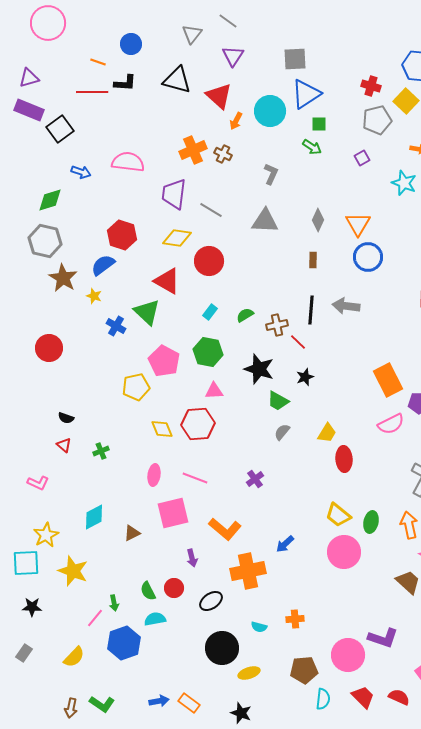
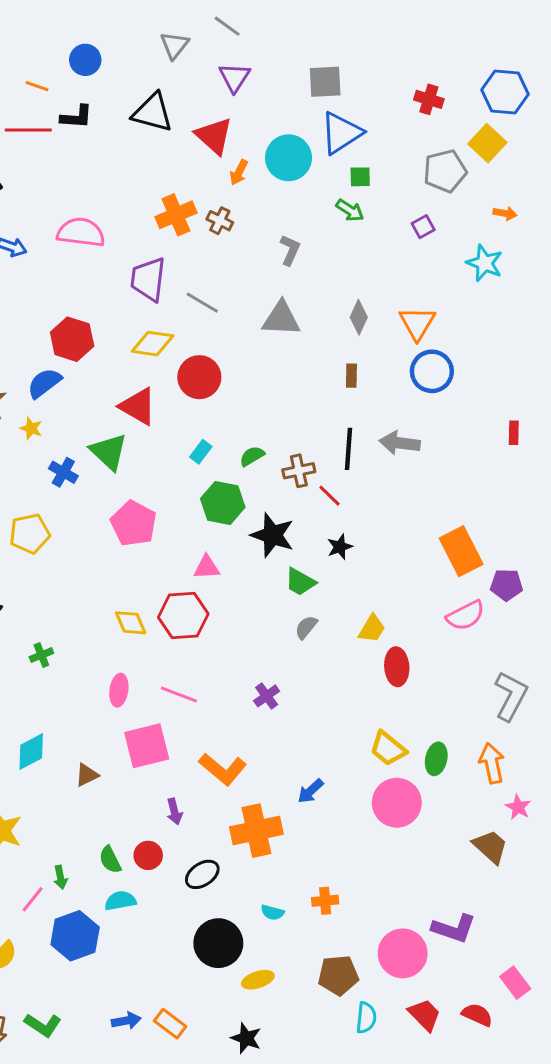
red cross: (371, 86) -> (429, 99), moved
green hexagon: (208, 352) -> (223, 503), moved
yellow pentagon: (136, 387) -> (30, 534), moved

